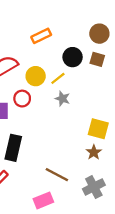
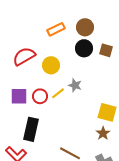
brown circle: (99, 34) -> (85, 27), moved
yellow line: (58, 78) -> (58, 93), moved
red circle: (22, 99) -> (40, 96), moved

